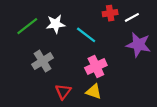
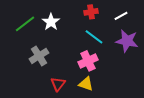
red cross: (110, 13) -> (91, 12), moved
white star: (56, 24) -> (51, 22), turned -30
cyan line: (86, 35) -> (94, 37), moved

